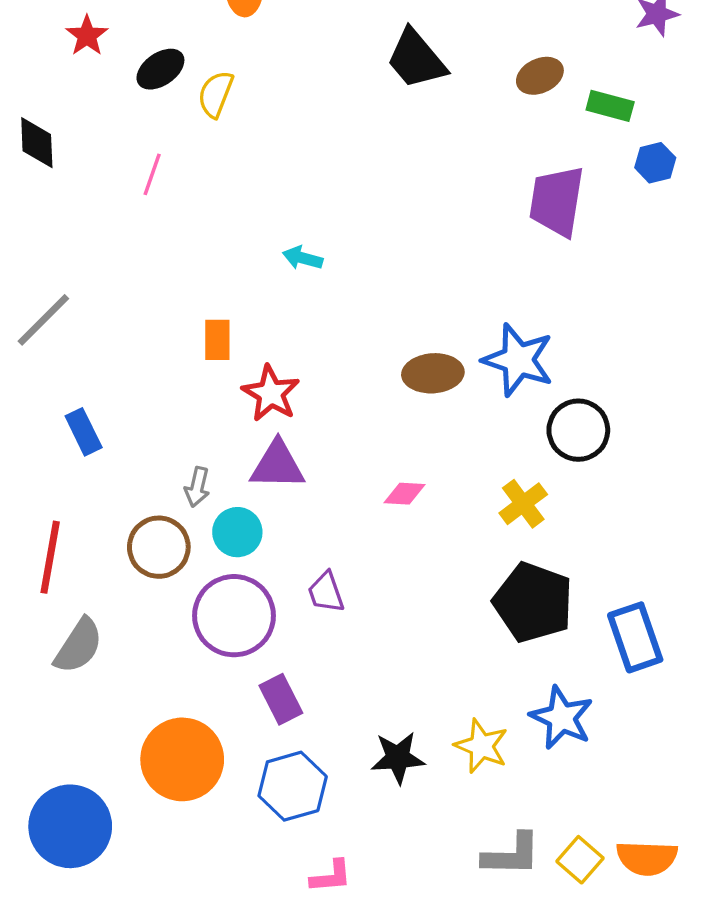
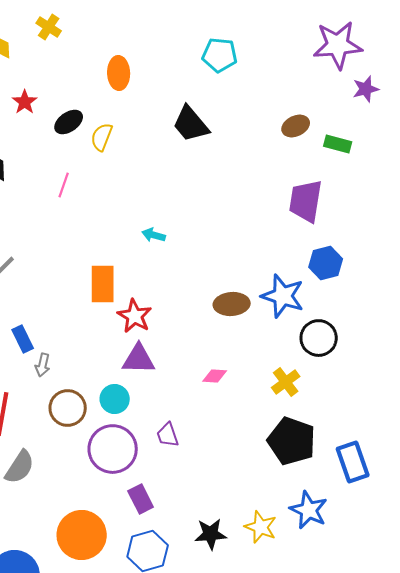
black trapezoid: (416, 59) -> (191, 124), moved
blue hexagon: (655, 163) -> (326, 263), moved, size x1.4
orange rectangle: (217, 340) -> (103, 284), size x1.5
gray arrow: (197, 487) -> (43, 365), moved

